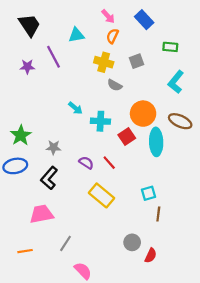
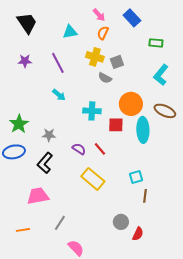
purple line: (54, 57) -> (58, 63), moved
gray square: (136, 61) -> (117, 62), moved
cyan arrow: (75, 108) -> (59, 95), moved
red square: (127, 136) -> (116, 125), turned 35

